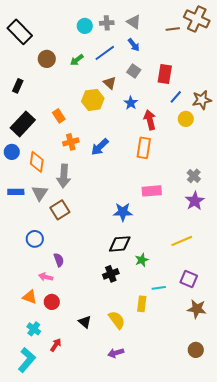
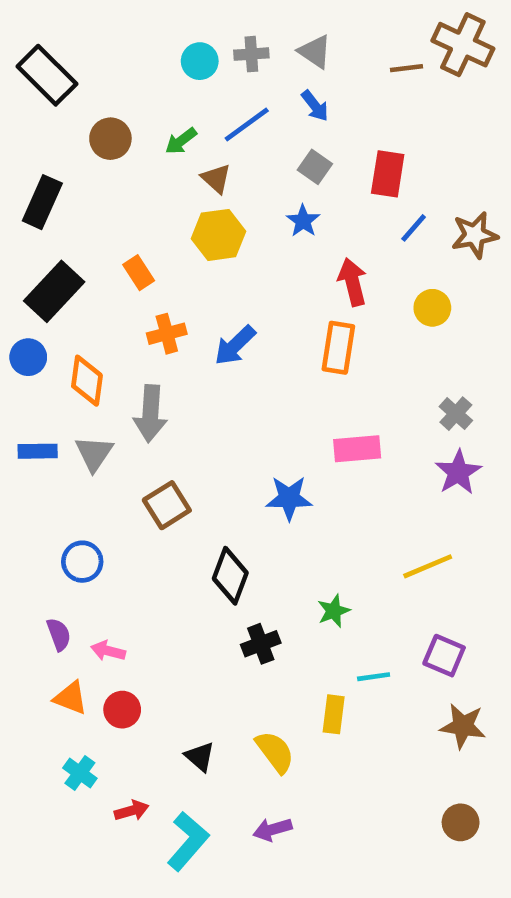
brown triangle: (110, 83) -> (216, 179), moved
black rectangle: (18, 86) -> (42, 202), size x1.5
blue star: (131, 103) -> (303, 221), moved
yellow circle: (186, 119) -> (432, 308), moved
brown square: (60, 210) -> (167, 505), moved
black diamond: (120, 244) -> (230, 576), moved, turned -65
purple semicircle: (59, 260) -> (59, 634), moved
red arrow: (56, 345) -> (132, 811), turned 40
cyan L-shape: (27, 360) -> (188, 841), moved

